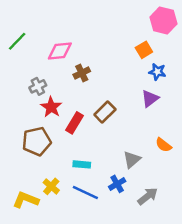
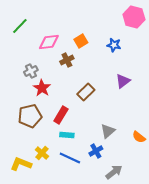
green line: (17, 41) -> (20, 26), moved
orange square: (144, 50) -> (81, 41), moved
blue star: (157, 72) -> (114, 45), moved
red rectangle: (74, 123) -> (61, 115), moved
orange semicircle: (163, 145) -> (139, 137), moved
gray arrow: (148, 196) -> (114, 172), moved

